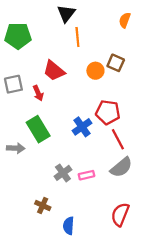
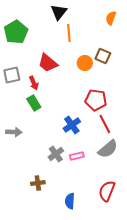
green pentagon: (18, 36) -> (16, 32), turned -30
blue cross: (82, 127) -> (72, 125), moved
green rectangle: (38, 129) -> (34, 103), moved, size x0.7
brown cross: (43, 205) -> (38, 183), turned -32
blue semicircle: (69, 226) -> (70, 201), moved

